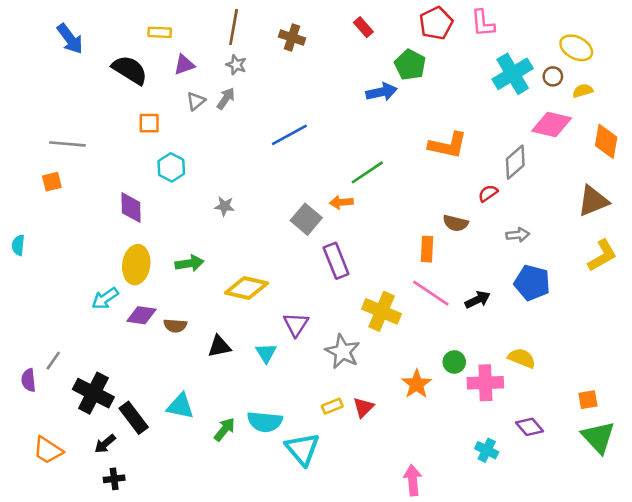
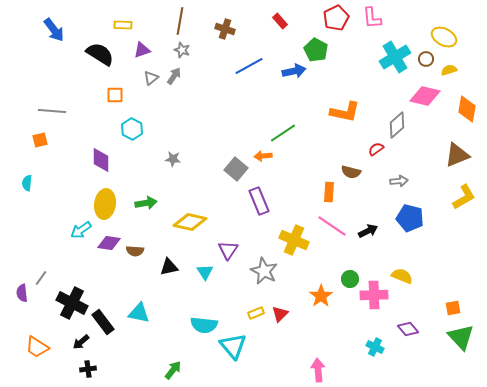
blue line: (289, 135) -> (249, 66), moved
cyan semicircle: (18, 245) -> (27, 183), moved
green arrow: (224, 429) -> (173, 370), moved

